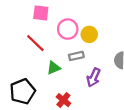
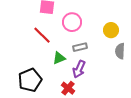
yellow circle: (89, 34) -> (111, 30), moved
purple arrow: (94, 77) -> (79, 69), moved

